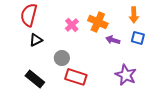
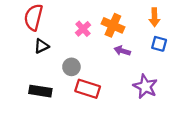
purple arrow: (113, 40) -> (122, 51), moved
black rectangle: (35, 79) -> (40, 91), turned -30

